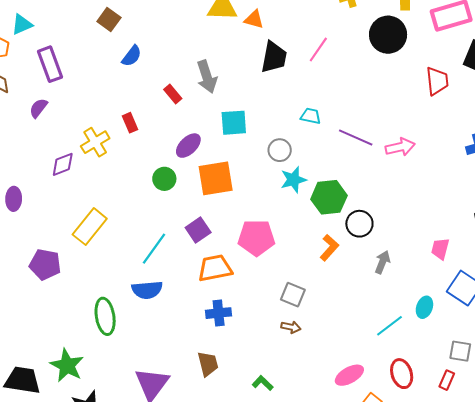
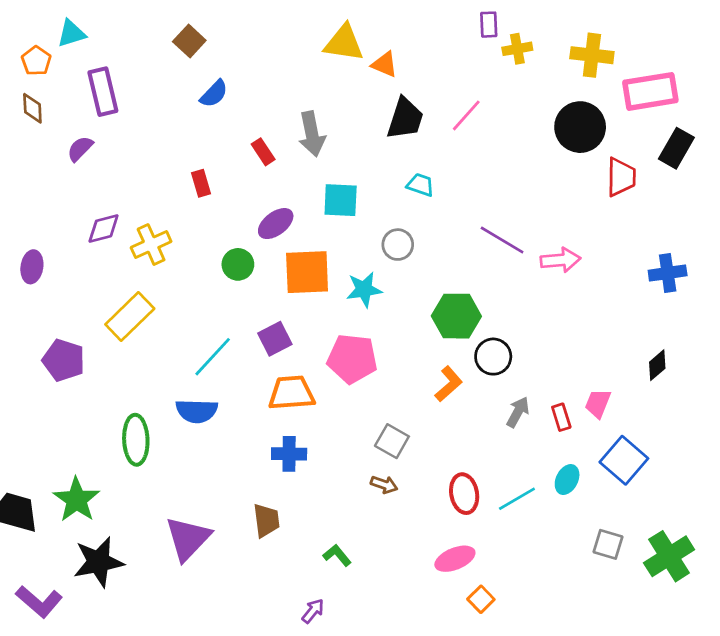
black circle: (388, 35) -> (580, 127), moved
cyan trapezoid: (311, 116) -> (420, 185), moved
yellow cross: (95, 142) -> (151, 245), moved
cyan star: (293, 180) -> (364, 289), moved
red ellipse: (402, 374) -> (464, 494), moved
red rectangle: (447, 380) -> (561, 417), moved, turned -48

